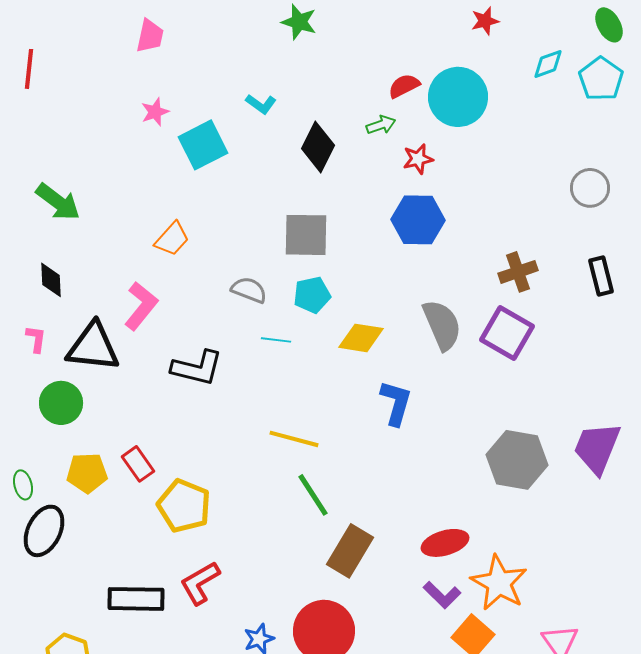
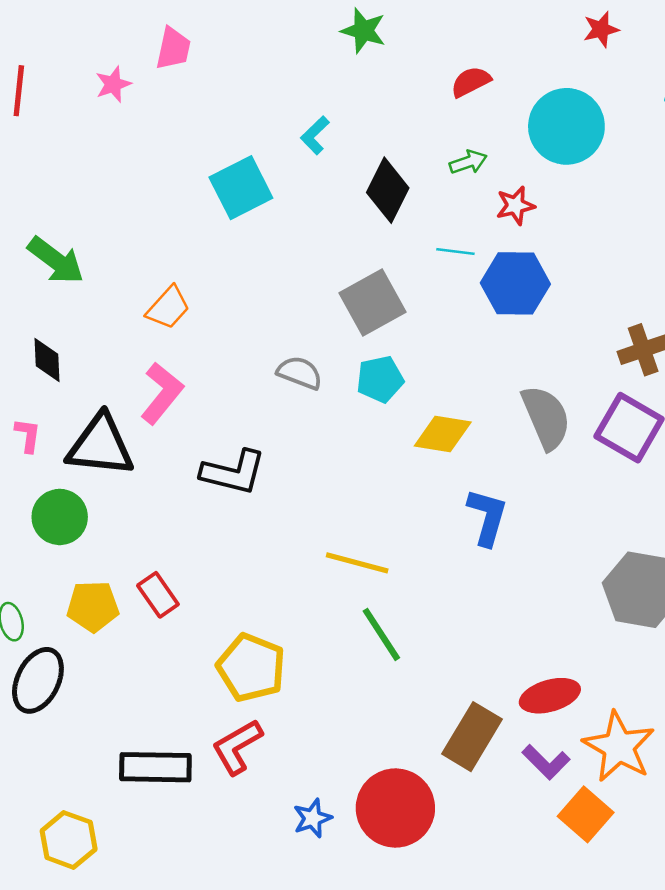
red semicircle: (404, 86) -> (471, 82), moved
cyan L-shape: (261, 104) -> (315, 135), turned 100
pink star: (155, 112) -> (113, 84), moved
gray square: (306, 235) -> (372, 303), turned -30
orange trapezoid: (172, 239) -> (168, 308), moved
cyan line: (276, 340) -> (455, 251), moved
yellow pentagon: (184, 506) -> (251, 668), moved
brown rectangle: (350, 551) -> (472, 737), moved

